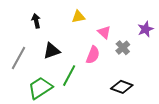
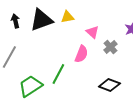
black arrow: (36, 21) -> (15, 21), moved
black triangle: (52, 51) -> (41, 20), moved, size x1.4

